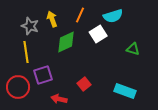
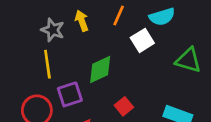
green diamond: (66, 42) -> (100, 69), moved
green triangle: (133, 49) -> (188, 60), size x1.5

